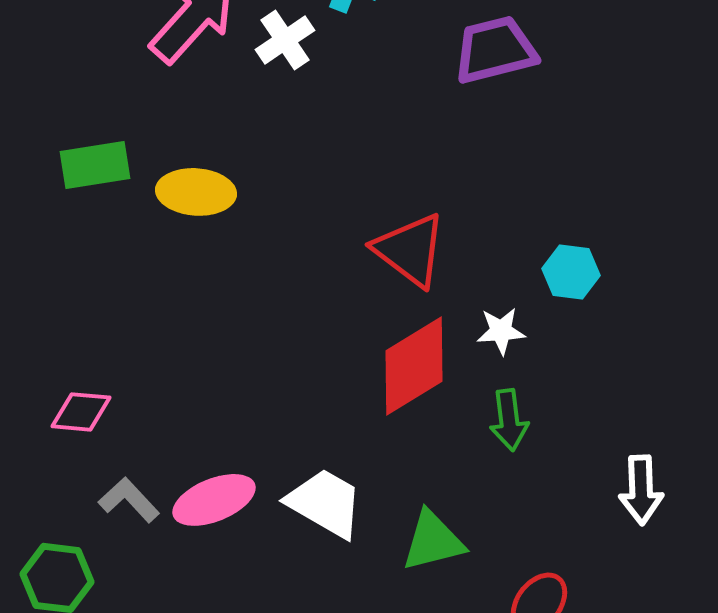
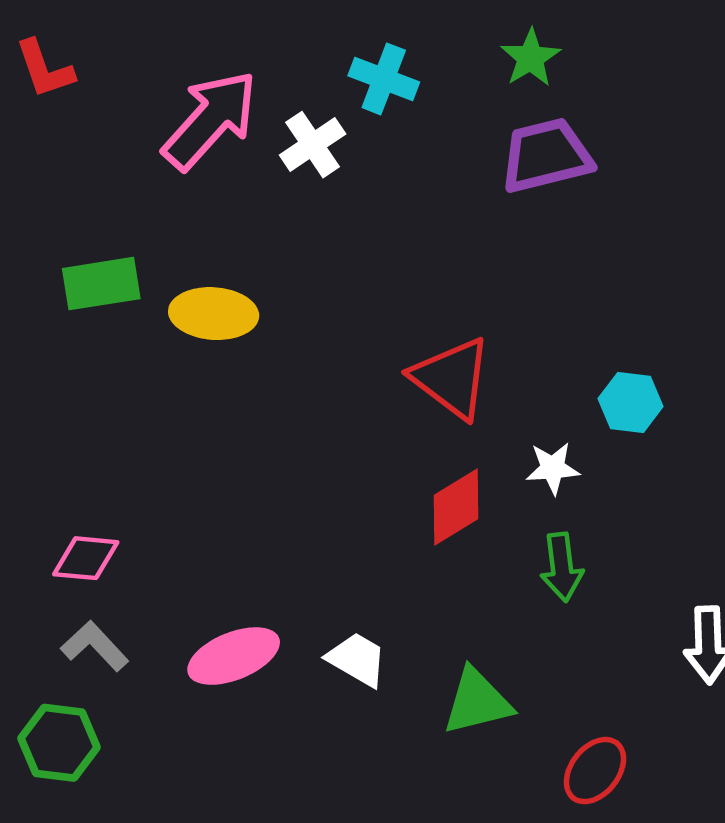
red diamond: (414, 366) -> (456, 507), size x0.7
gray L-shape: (129, 500) -> (95, 646), moved
white trapezoid: (325, 503) -> (357, 659), size x0.7

